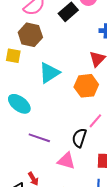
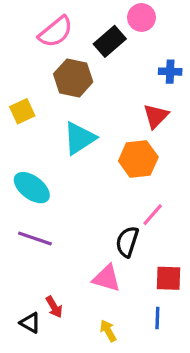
brown hexagon: (30, 35) -> (73, 78), moved
yellow square: (13, 56) -> (22, 111), turned -35
purple line: (39, 138) -> (35, 238), moved

